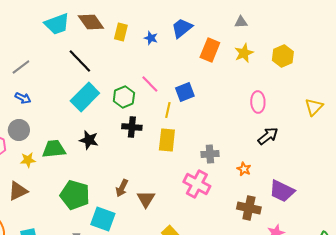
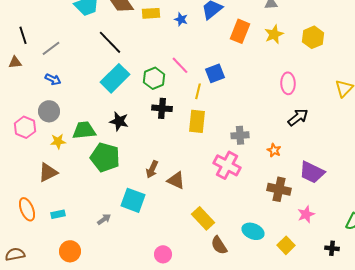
yellow rectangle: (121, 32) -> (151, 13), turned 72
green pentagon: (75, 195) -> (105, 157), moved
brown triangle: (146, 199) -> (176, 180), turned -36

